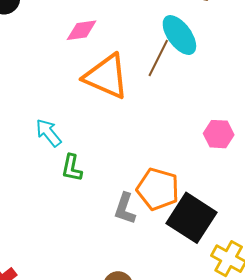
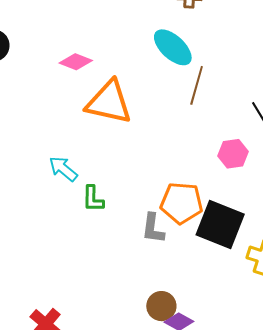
pink diamond: (82, 30) -> (76, 62), turned 40
brown line: (158, 58) -> (197, 85), moved
pink hexagon: (219, 134) -> (233, 154), moved

